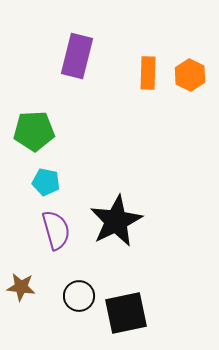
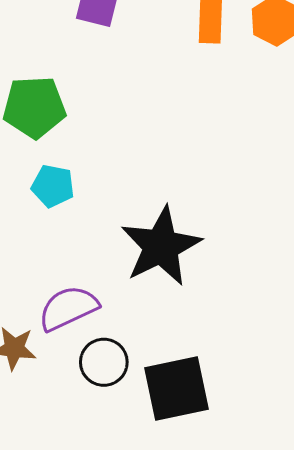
purple semicircle: (56, 230) -> (68, 308), moved, turned -99

